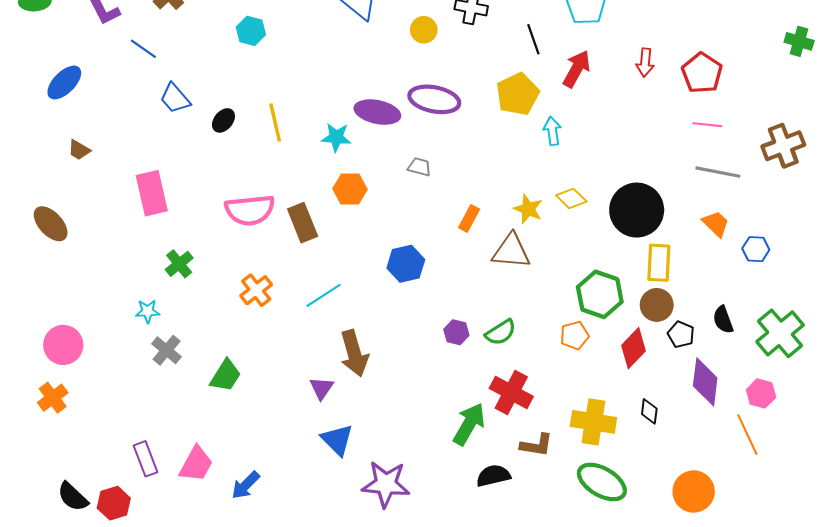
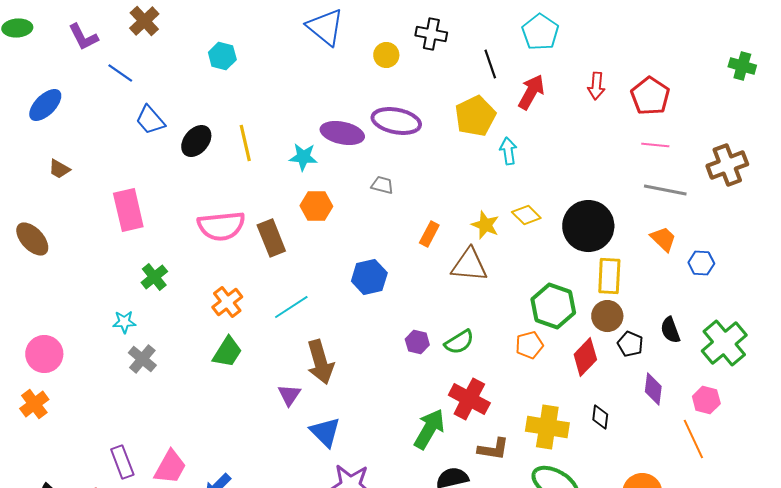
black ellipse: (223, 120) -> (196, 141), size x1.4
green trapezoid: (226, 376) -> (227, 352), moved
purple diamond: (705, 382) -> (653, 389), size x0.7
blue triangle: (337, 440) -> (325, 432), moved

